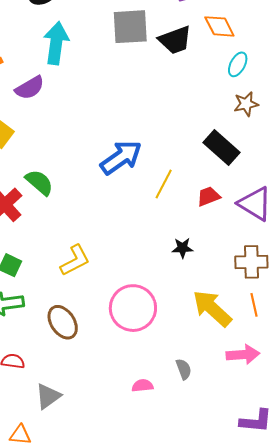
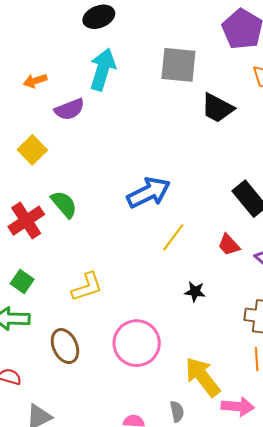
black trapezoid: (175, 40) -> (217, 108), moved, turned 39
yellow line: (164, 184) -> (173, 237), moved
red trapezoid: (208, 196) -> (229, 245), turned -120
yellow arrow: (212, 308) -> (203, 377), moved

